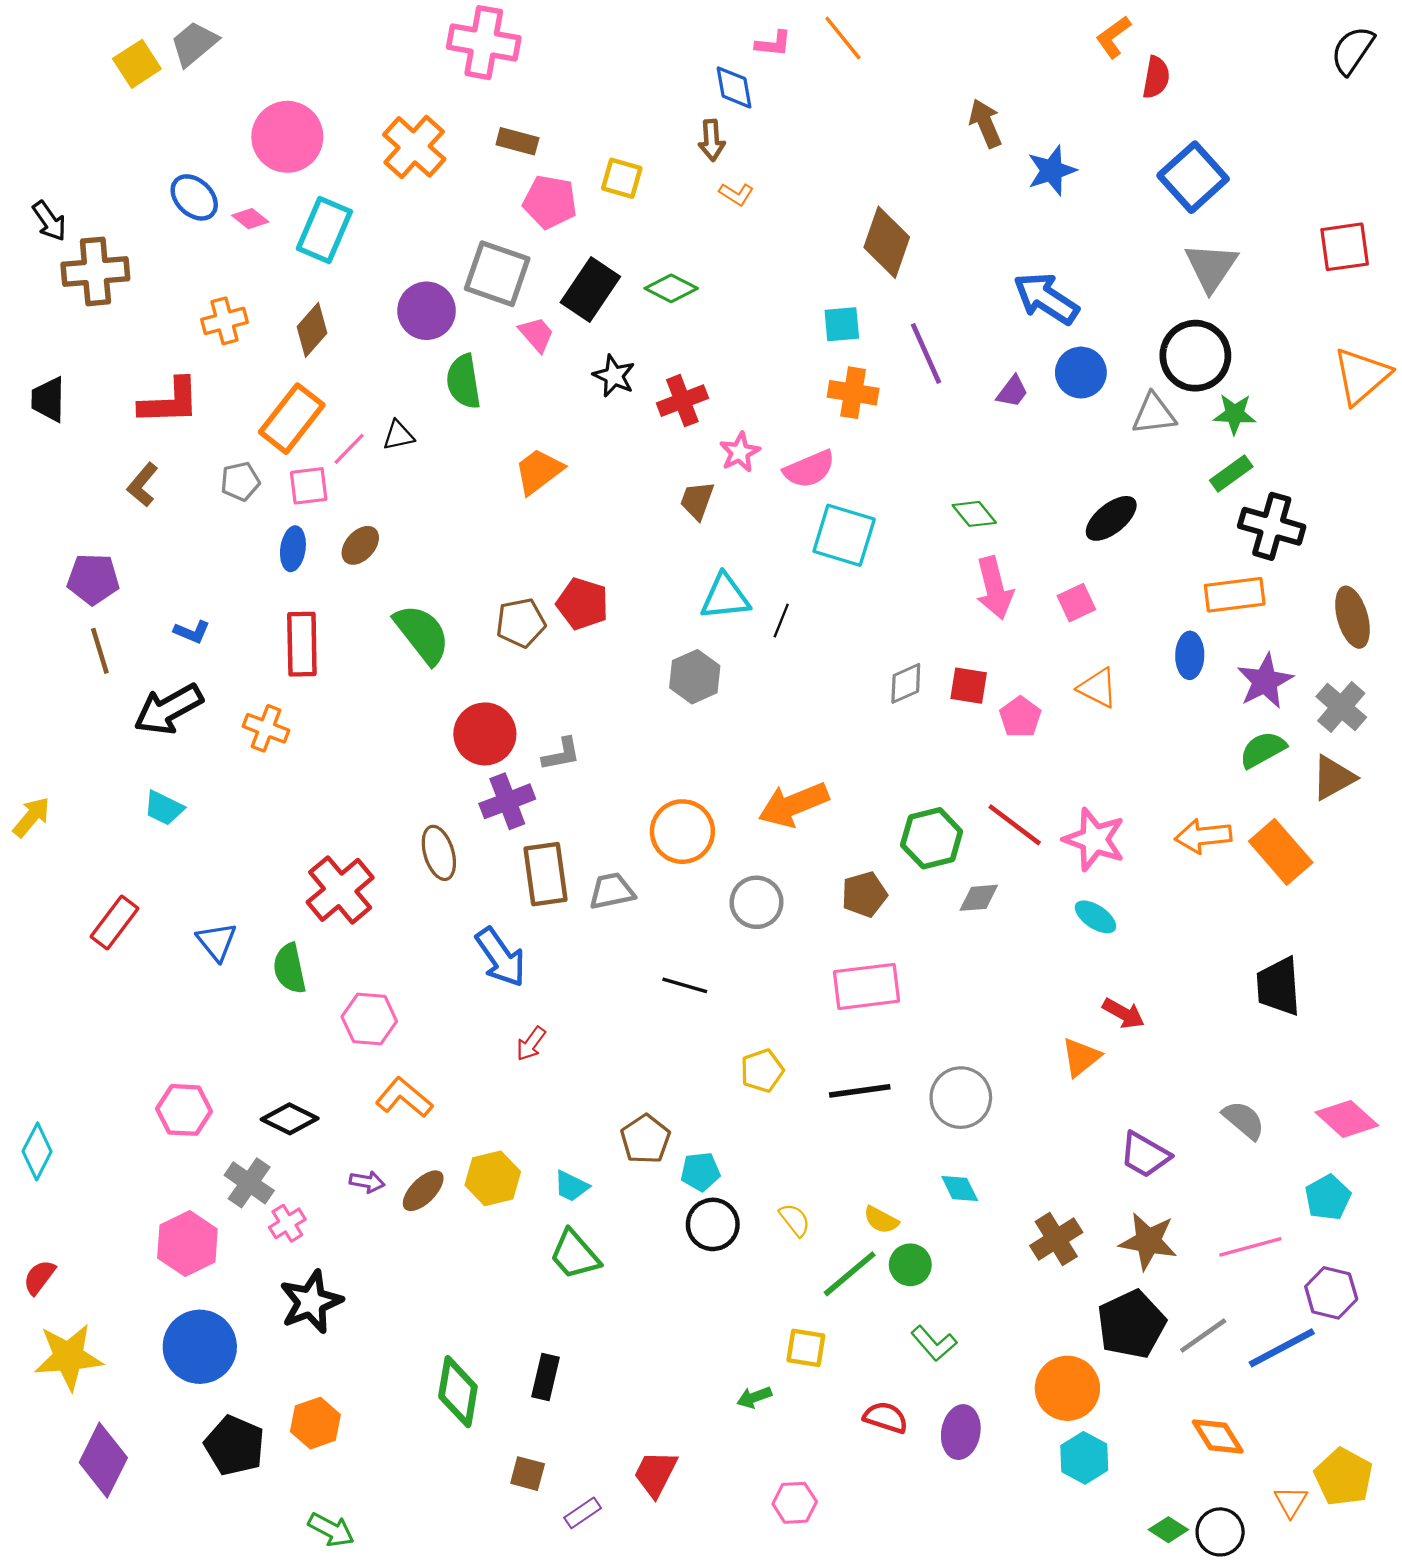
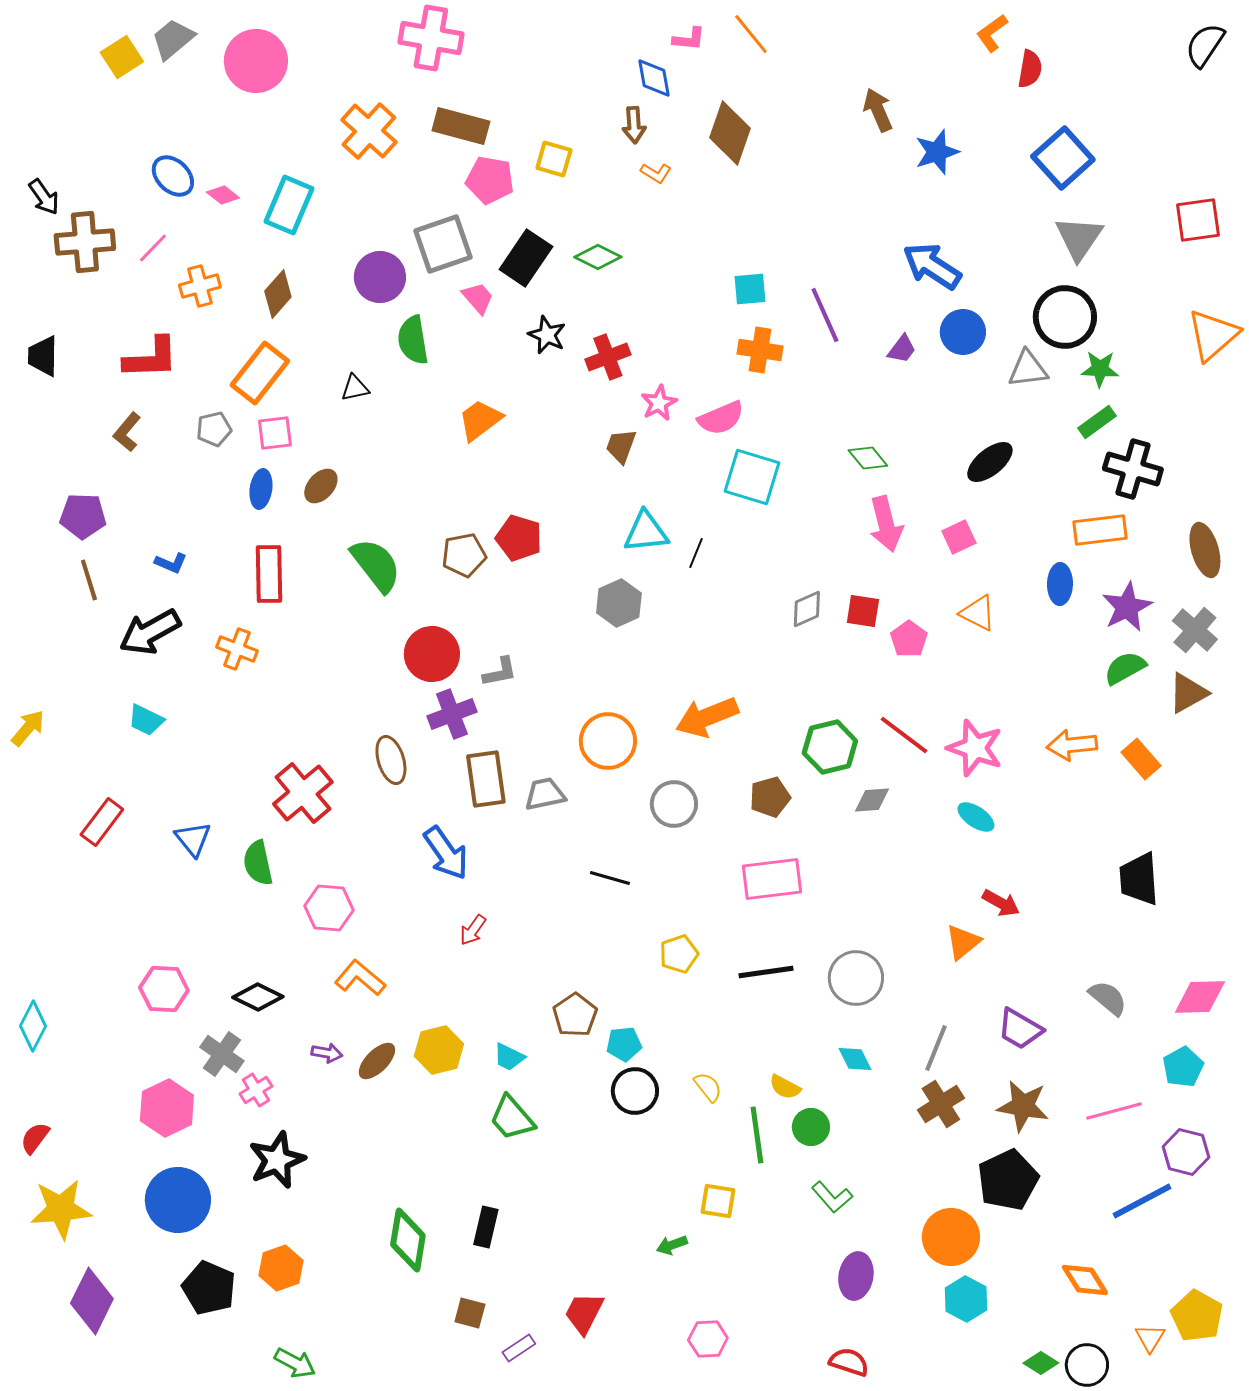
pink circle: (287, 137) -> (256, 61), moved
brown rectangle: (517, 141) -> (461, 126), size x1.5
brown diamond: (887, 242) -> (730, 133), moved
gray square: (497, 274) -> (443, 244), turned -38
pink line: (349, 449) -> (153, 248), moved
orange rectangle: (1281, 852) -> (1141, 759), size x0.7
pink diamond: (1347, 1119) -> (1200, 997), turned -44
green line: (850, 1274) -> (757, 1135), turned -58
gray line: (1203, 1336) -> (936, 1048), moved, turned -33
red semicircle: (886, 1417) -> (849, 1362), moved

